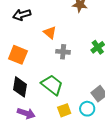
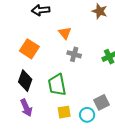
green trapezoid: (52, 85) -> (57, 85), turned -150
purple arrow: (26, 113) -> (26, 108), turned 36

